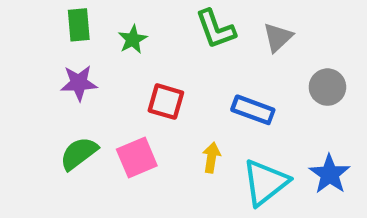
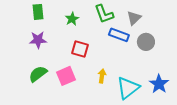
green star: (133, 39) -> (72, 19), moved
gray circle: (327, 87) -> (146, 42), moved
blue rectangle: (253, 110) -> (119, 35), moved

